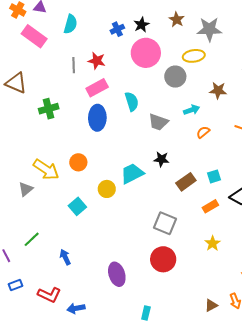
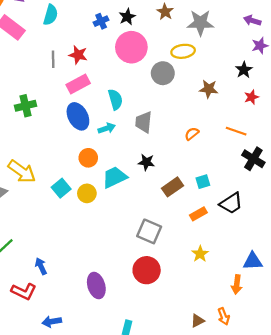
cyan arrow: (192, 110) -> (107, 128), moved
blue ellipse: (97, 118) -> (78, 116), turned -30
gray trapezoid: (158, 122) -> (144, 122), turned 75
orange circle: (78, 162) -> (88, 158), moved
cyan square: (77, 206) -> (61, 188), moved
red L-shape: (49, 295) -> (24, 291), moved

